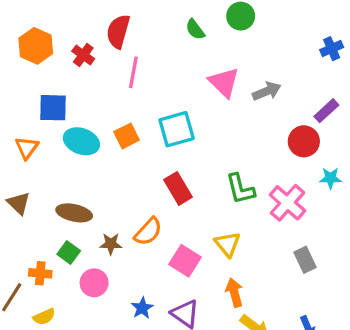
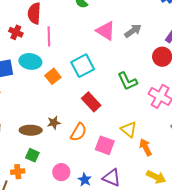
cyan ellipse: (81, 141) -> (30, 61), moved
green L-shape: (240, 189) -> (127, 81), moved
brown star: (111, 244) -> (54, 123), moved
pink circle: (94, 283) -> (61, 172), moved
orange arrow: (234, 293) -> (145, 147), moved

